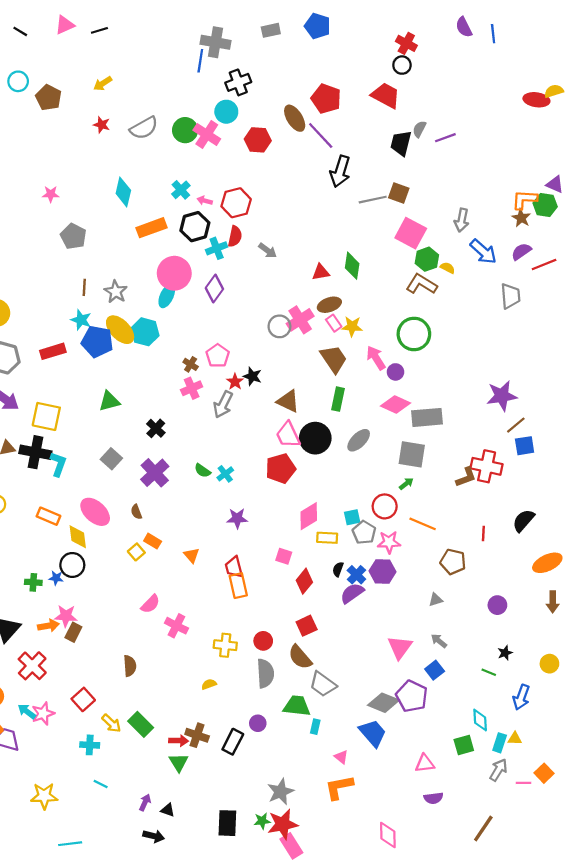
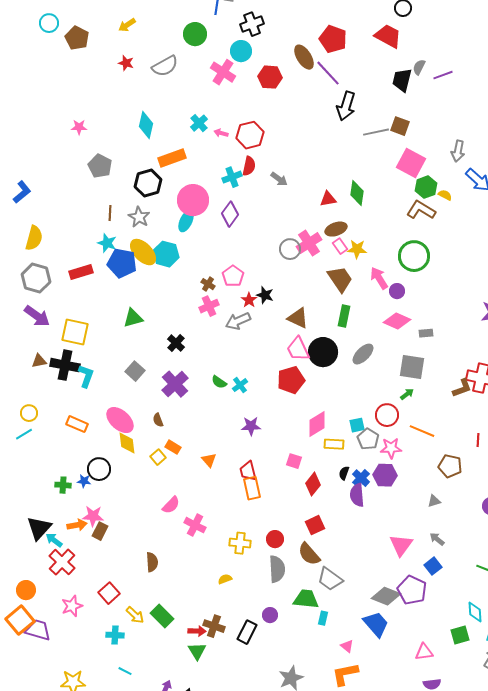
green circle: (185, 130) -> (195, 34), moved
black hexagon: (195, 227) -> (148, 183), moved
gray arrow: (223, 404) -> (238, 321), turned 40
gray rectangle: (427, 417) -> (426, 333), size x0.5
yellow diamond: (78, 537) -> (127, 443), moved
purple semicircle: (352, 593) -> (357, 495), turned -60
cyan arrow: (27, 711) -> (54, 540), moved

